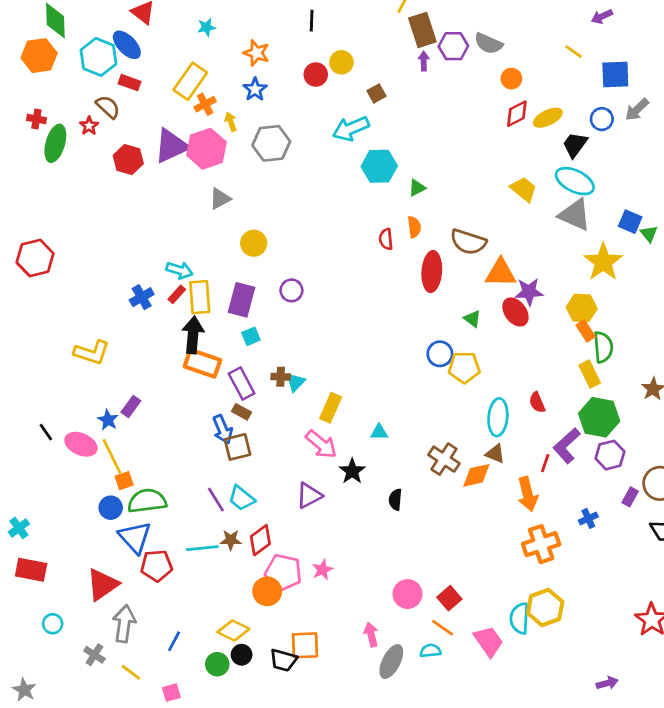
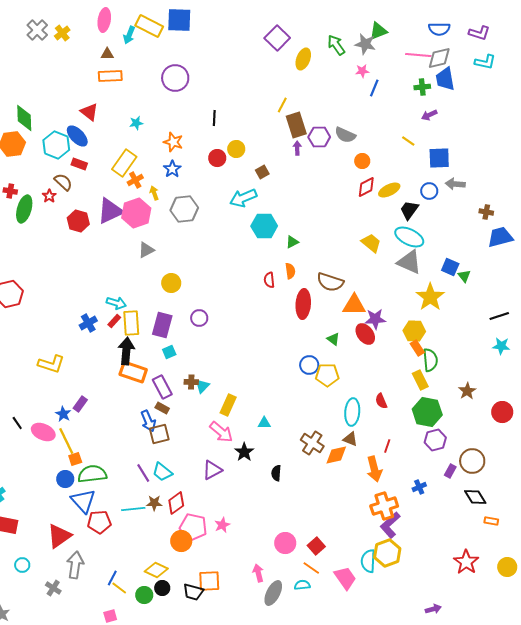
gray arrow: (637, 110) -> (455, 184), turned 48
purple L-shape: (567, 446) -> (390, 525), moved
yellow line: (131, 672) -> (119, 588), moved

